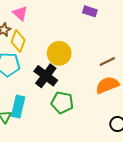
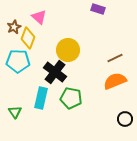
pink triangle: (20, 13) -> (39, 17), moved
cyan rectangle: (18, 107) -> (41, 98), moved

